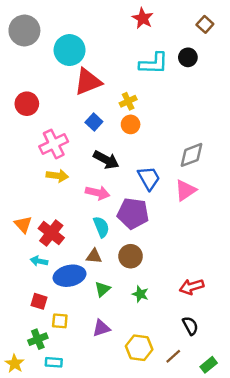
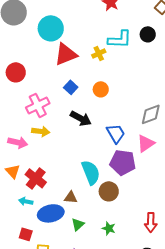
yellow cross: (128, 101) -> (99, 53), moved
pink arrow: (98, 193) -> (18, 142), moved
purple pentagon: (133, 213) -> (123, 162), moved
cyan semicircle: (101, 227) -> (91, 172), moved, size x1.4
brown circle: (131, 256) -> (109, 191), moved
red arrow: (192, 287) -> (151, 222), turned -72

